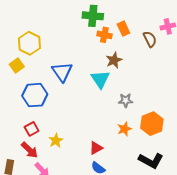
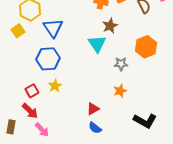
blue triangle: (62, 72) -> (53, 28), moved
blue hexagon: (35, 95) -> (48, 59), moved
orange hexagon: (152, 124) -> (146, 47), moved
yellow star: (56, 140) -> (55, 86), moved

